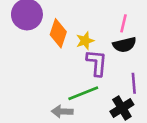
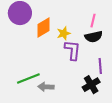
orange diamond: (58, 33) -> (44, 27), turned 40
green line: (83, 93) -> (28, 78), moved

